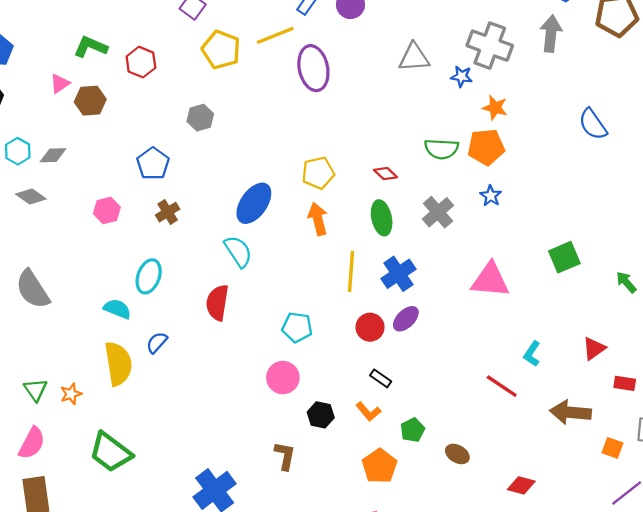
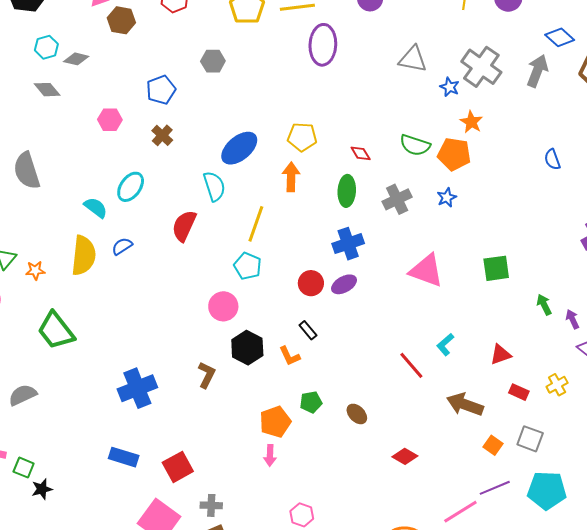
blue semicircle: (593, 124) -> (552, 159), size x0.7
brown cross: (168, 212) -> (162, 135), turned -30
yellow line: (351, 272) -> (256, 224), moved
black hexagon: (321, 415) -> (247, 348), size x1.4
green pentagon: (413, 430) -> (311, 402), moved
orange pentagon: (379, 466) -> (275, 422), moved

